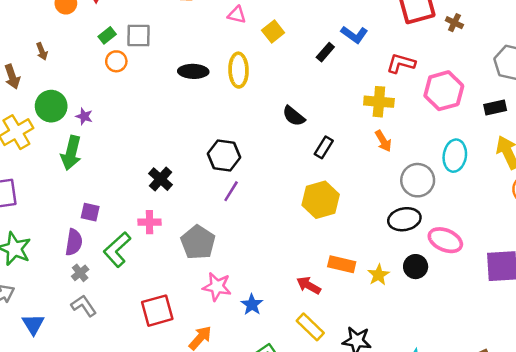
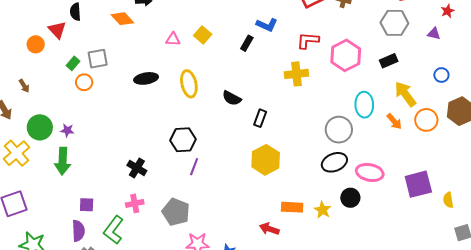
pink triangle: (237, 15) -> (173, 39), moved
yellow ellipse: (239, 70) -> (189, 84), moved
orange arrow: (383, 141) -> (394, 121), moved

